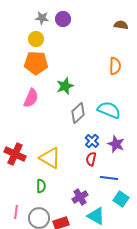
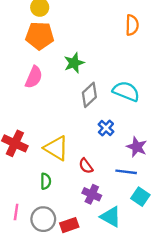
orange semicircle: (115, 66) -> (132, 25), moved
purple star: (116, 144) -> (137, 147), moved
red semicircle: (91, 159) -> (86, 166), moved, turned -48
purple cross: (80, 197) -> (92, 194), turned -35

